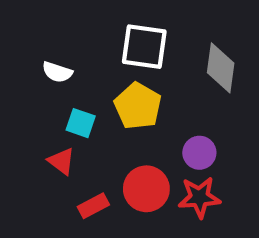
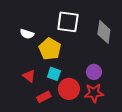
yellow pentagon: (138, 106) -> (50, 49), moved
cyan square: (81, 123) -> (54, 74), moved

